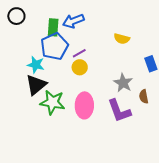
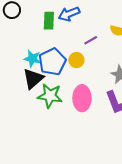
blue pentagon: (54, 46) -> (52, 62), moved
purple line: (79, 53) -> (91, 40), moved

